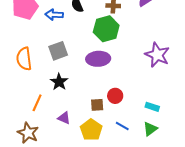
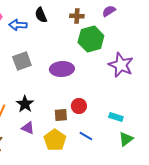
green hexagon: (106, 29) -> (91, 39), moved
black star: (59, 82) -> (25, 104), moved
green triangle: (150, 129) -> (126, 139), moved

